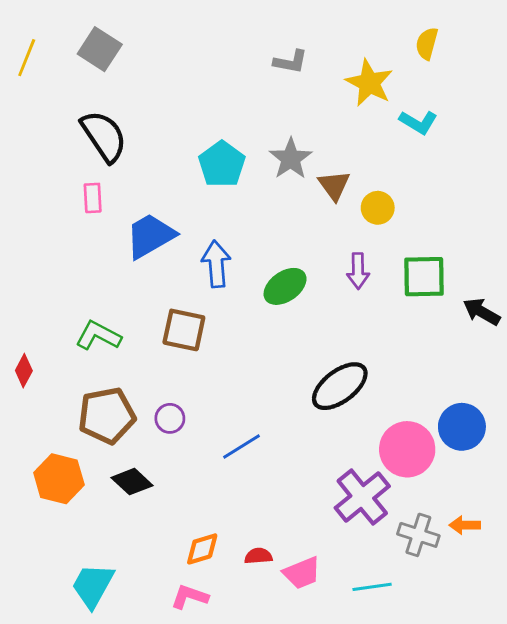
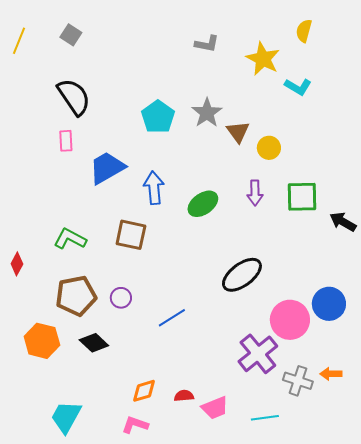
gray square: (100, 49) -> (71, 35), size x0.7

